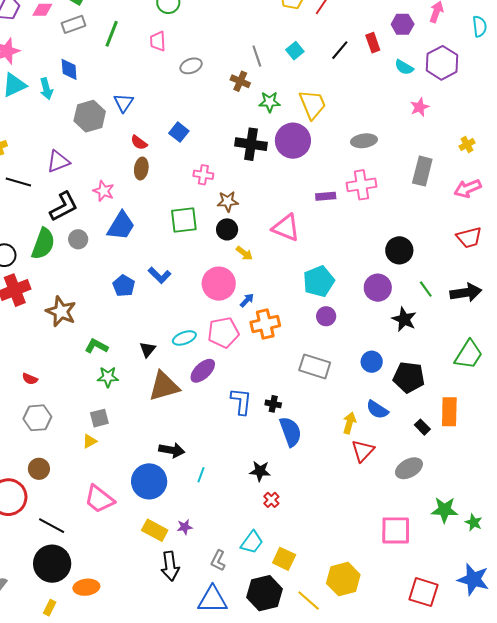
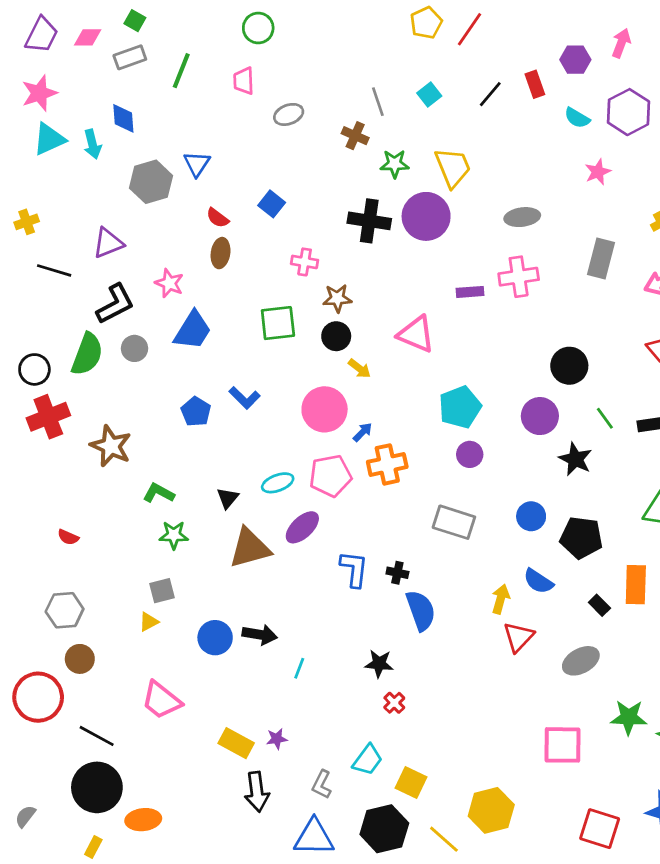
gray hexagon: (37, 418) -> (65, 610), moved
blue circle: (149, 481) -> (215, 638), moved, size x0.7

